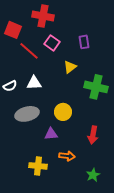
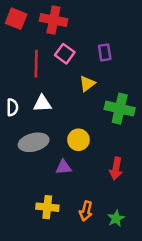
red square: (13, 30) -> (16, 19), moved
red line: (29, 51) -> (36, 64), turned 50
white semicircle: (10, 86) -> (12, 107), turned -64
orange arrow: (67, 156) -> (86, 211), moved, turned 98

